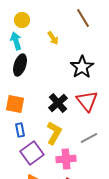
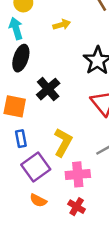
yellow arrow: (53, 38) -> (62, 25), turned -72
black cross: (58, 103) -> (48, 89), moved

